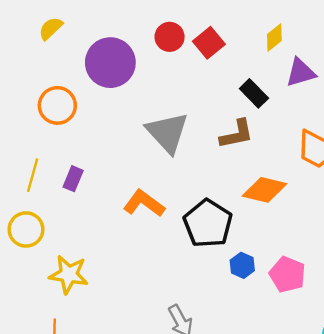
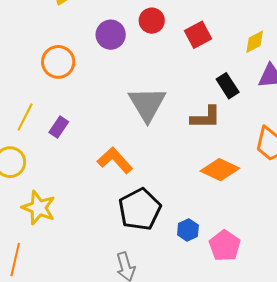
red circle: (170, 37) -> (152, 21), moved
purple circle: (110, 63) -> (111, 35), size x0.7
black pentagon: (208, 224) -> (140, 209), moved

